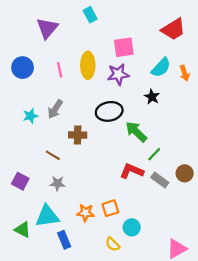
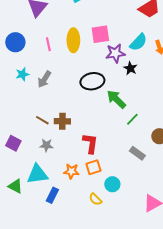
pink square: (124, 47) -> (100, 34), moved
purple star: (118, 74) -> (115, 53), moved
cyan star: (30, 116) -> (22, 74), moved
brown cross: (78, 135) -> (62, 121), moved
red L-shape: (132, 171) -> (90, 143), moved, turned 75
gray rectangle: (160, 180) -> (137, 153), moved
blue rectangle: (64, 240) -> (52, 195), turned 49

